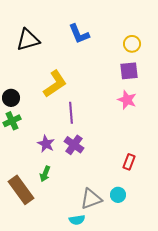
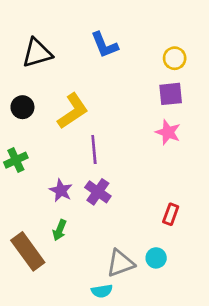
black circle: (11, 98) -> (22, 107), moved

